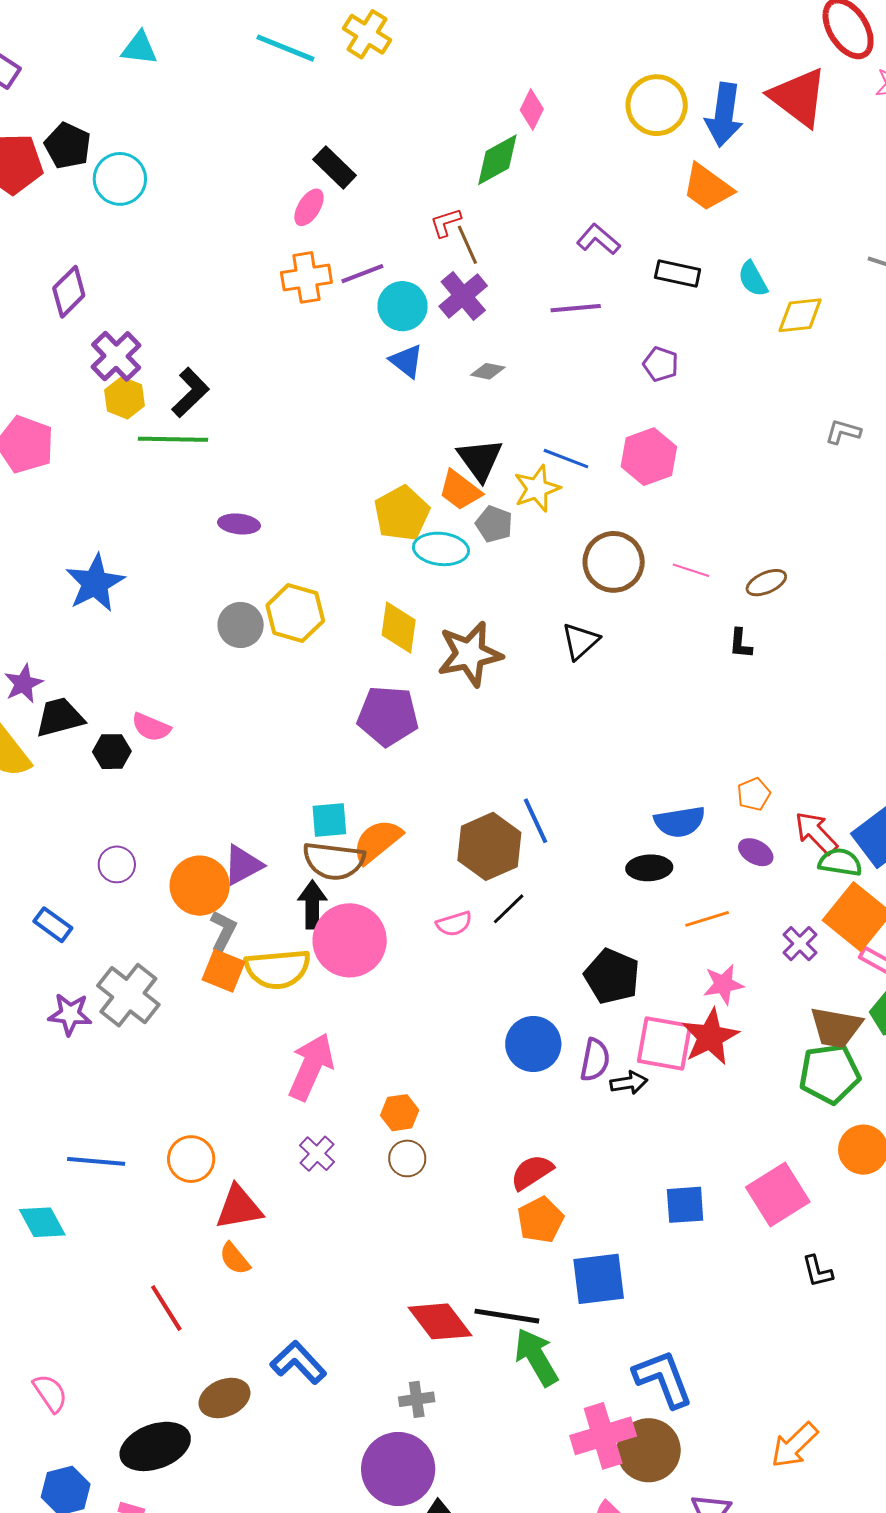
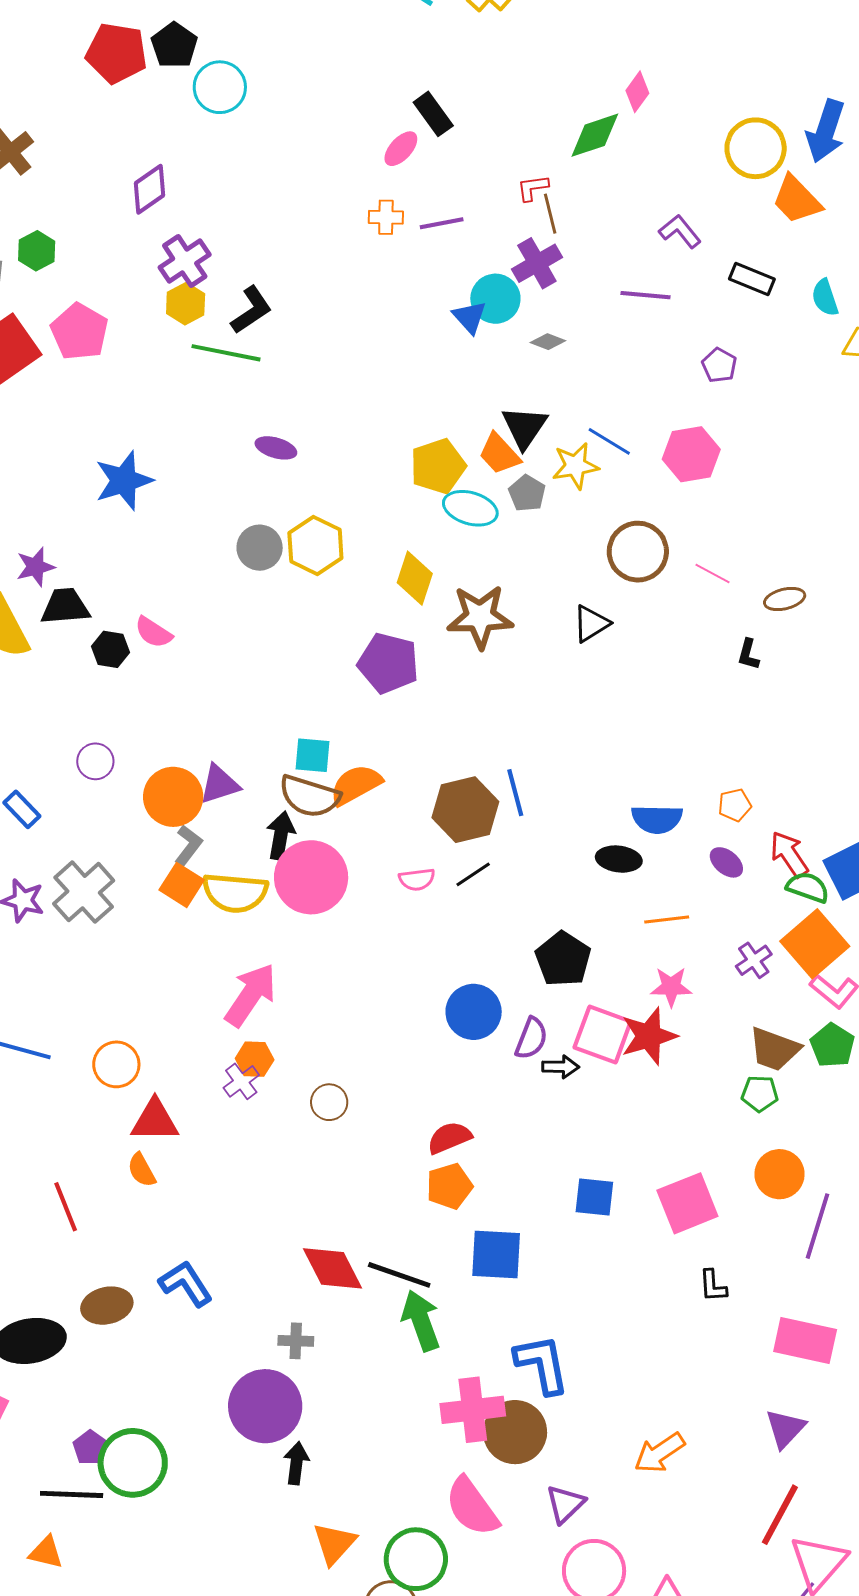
yellow circle: (657, 105) -> (756, 148), moved
orange cross: (306, 277) -> (386, 217), size x0.7
cyan circle: (402, 306) -> (495, 299), moved
green pentagon: (830, 1074) -> (760, 1094), size x0.6
orange hexagon: (400, 1113) -> (255, 1059), moved

